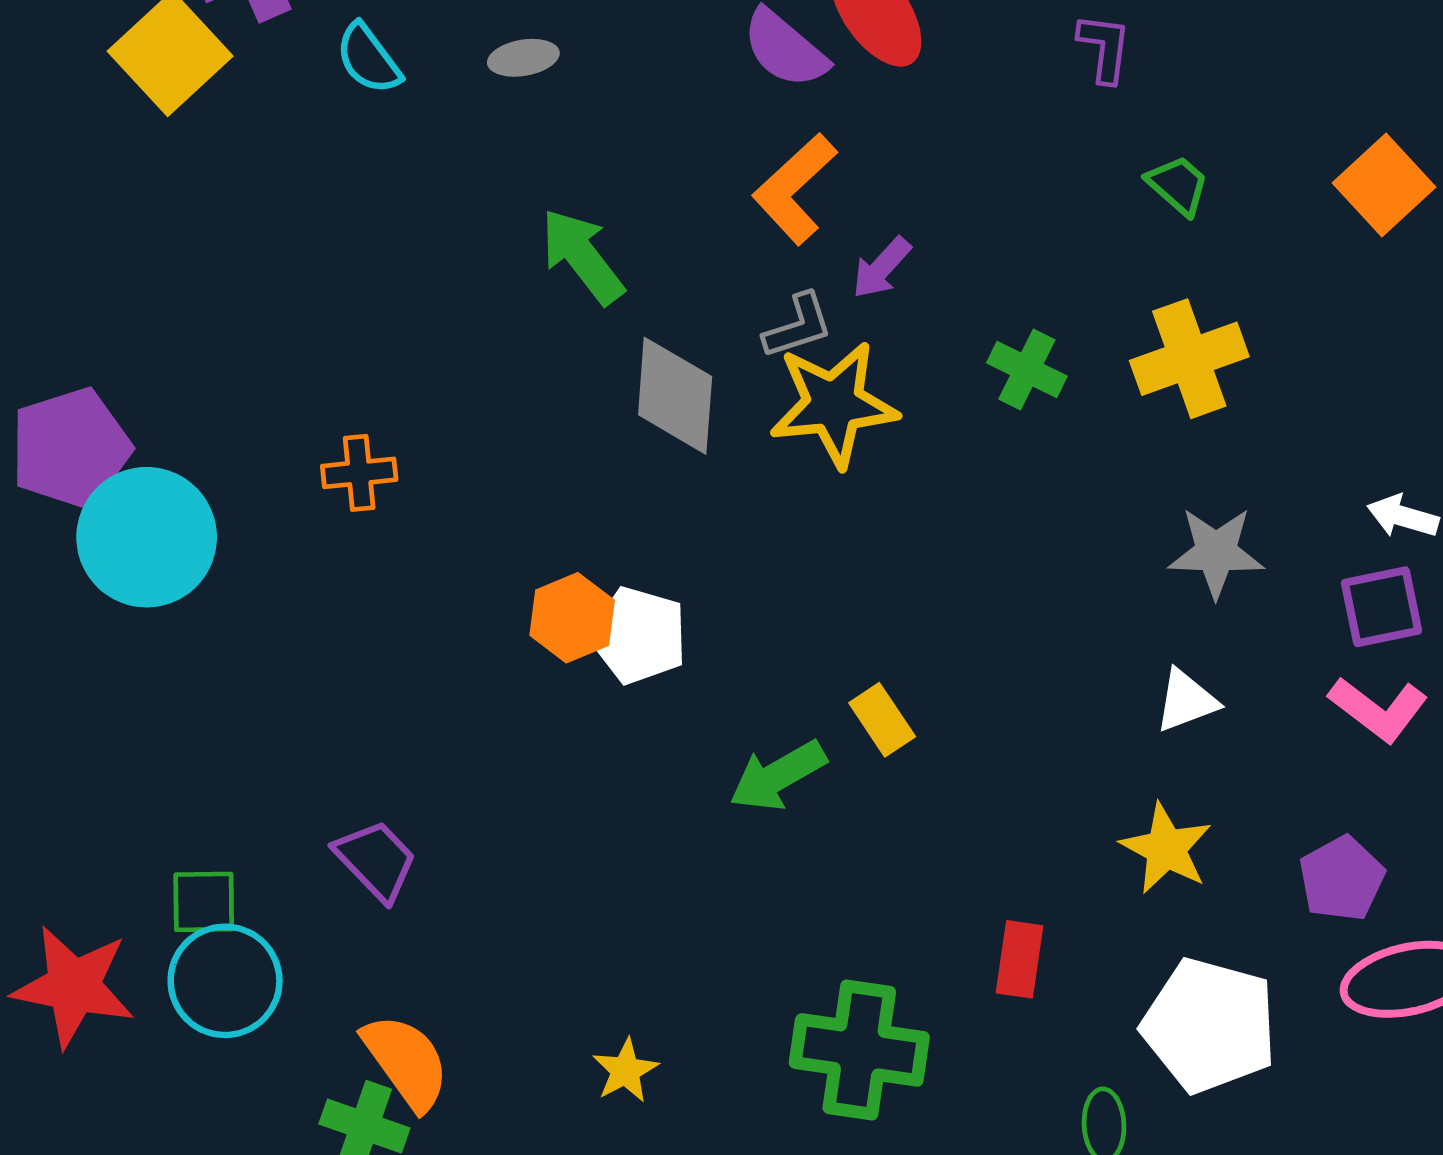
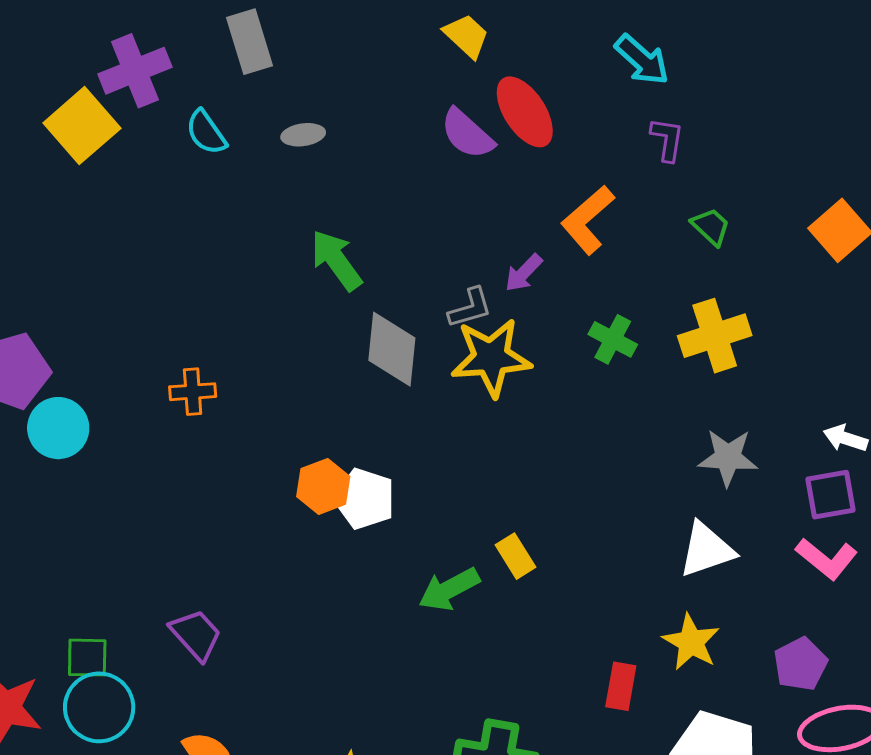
orange L-shape: (795, 189) -> (588, 220), moved
cyan circle: (147, 537) -> (58, 428), size x0.7
white triangle: (1186, 701) -> (706, 550), size x1.4
red rectangle: (1020, 959) -> (621, 686), moved

